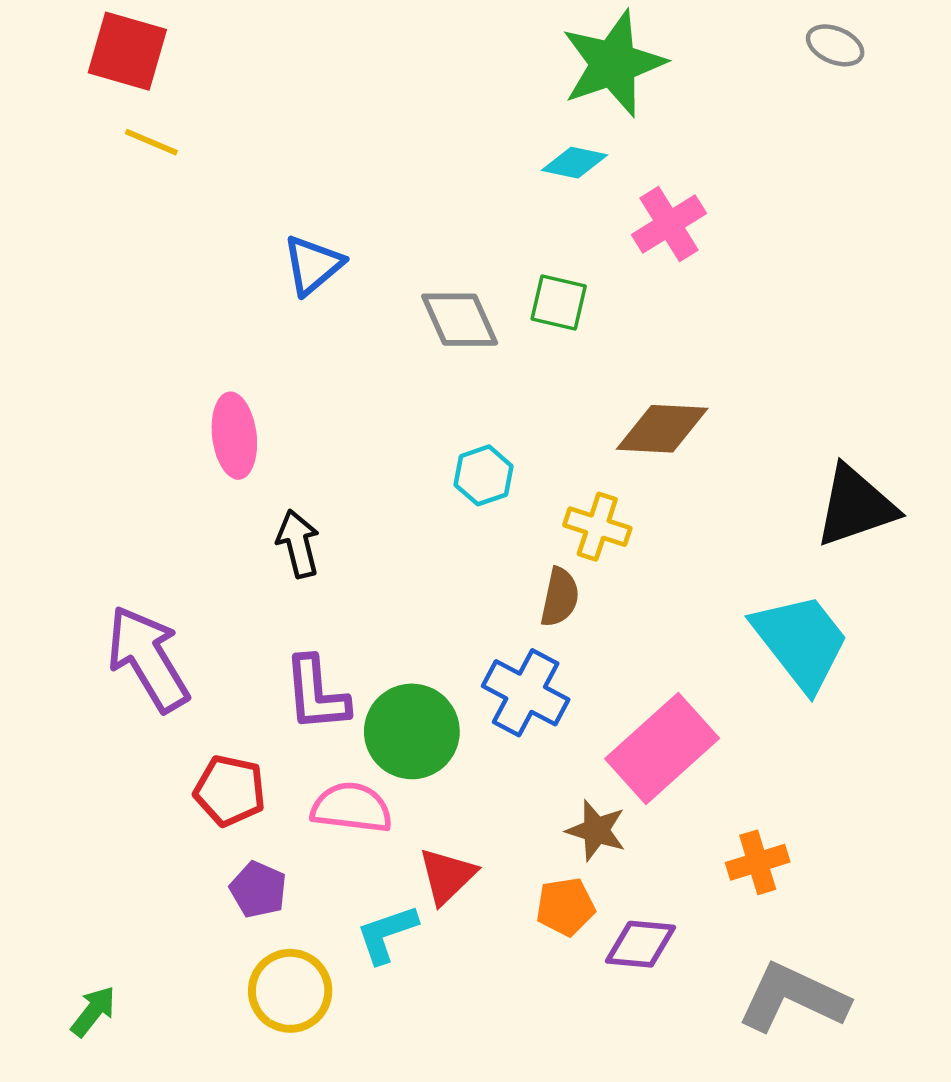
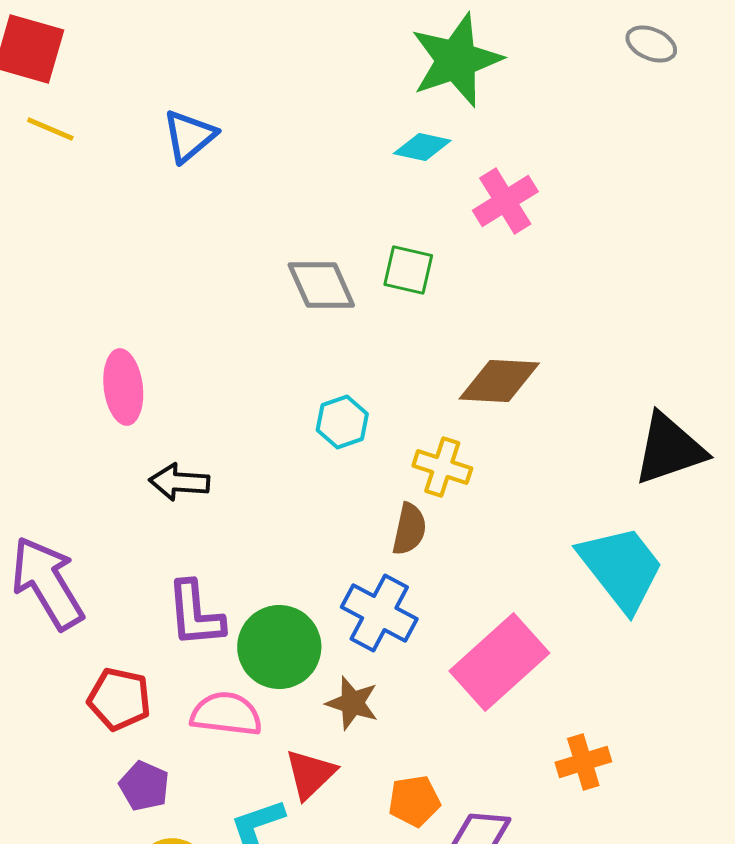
blue triangle: (313, 265) -> (189, 136), moved
black arrow: (298, 544) -> (179, 482), turned -72
brown star: (596, 830) -> (352, 703), moved

